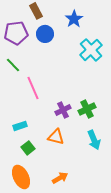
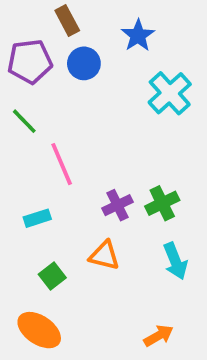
cyan rectangle: (20, 126) -> (37, 218), moved
orange ellipse: (21, 177) -> (39, 330), turned -30
orange arrow: (60, 178) -> (159, 336), moved

